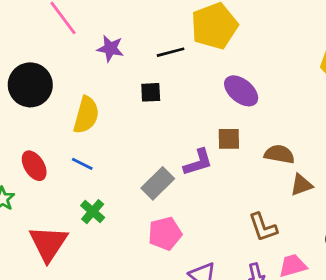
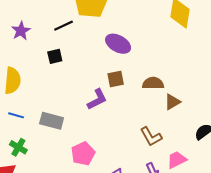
purple star: (110, 48) -> (21, 31), turned -30
gray rectangle: (158, 183) -> (52, 121), moved, turned 70
green cross: (93, 212) -> (18, 147), moved

